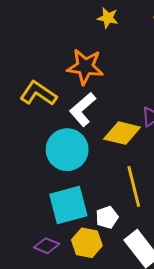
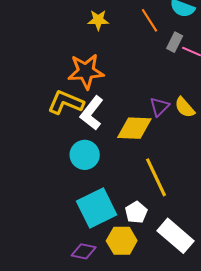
yellow L-shape: (38, 93) -> (66, 102), moved
cyan circle: (67, 150) -> (85, 155), size x0.7

